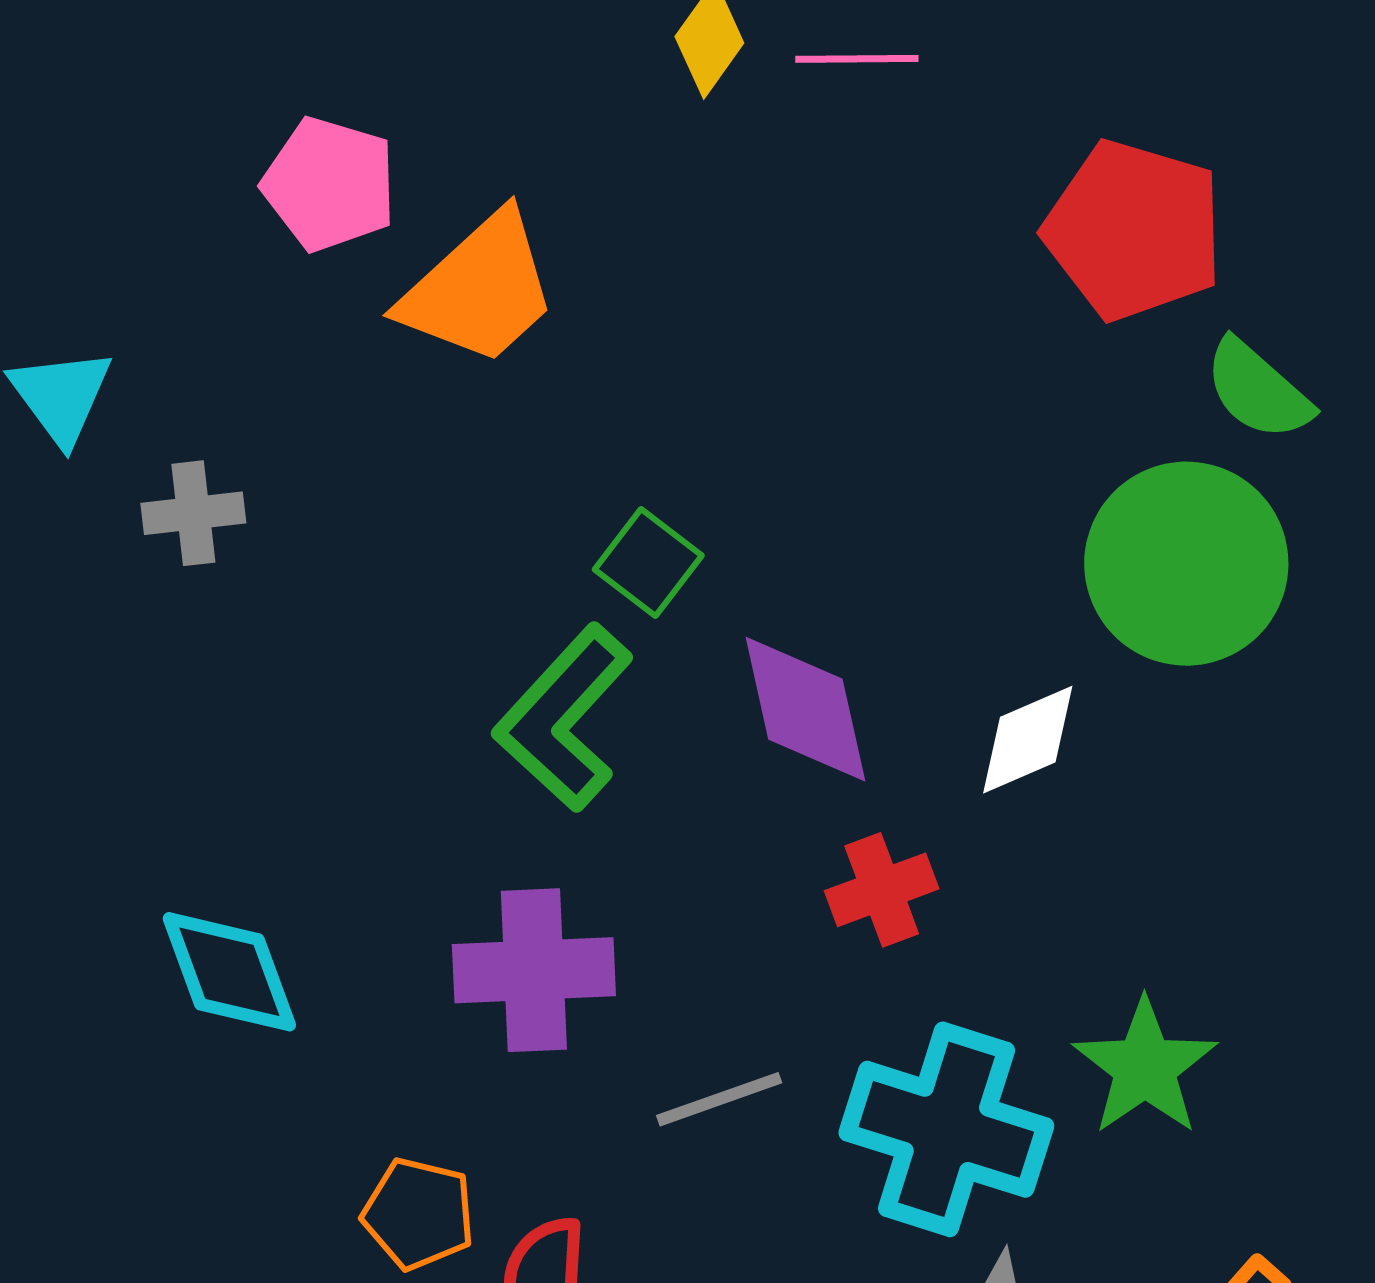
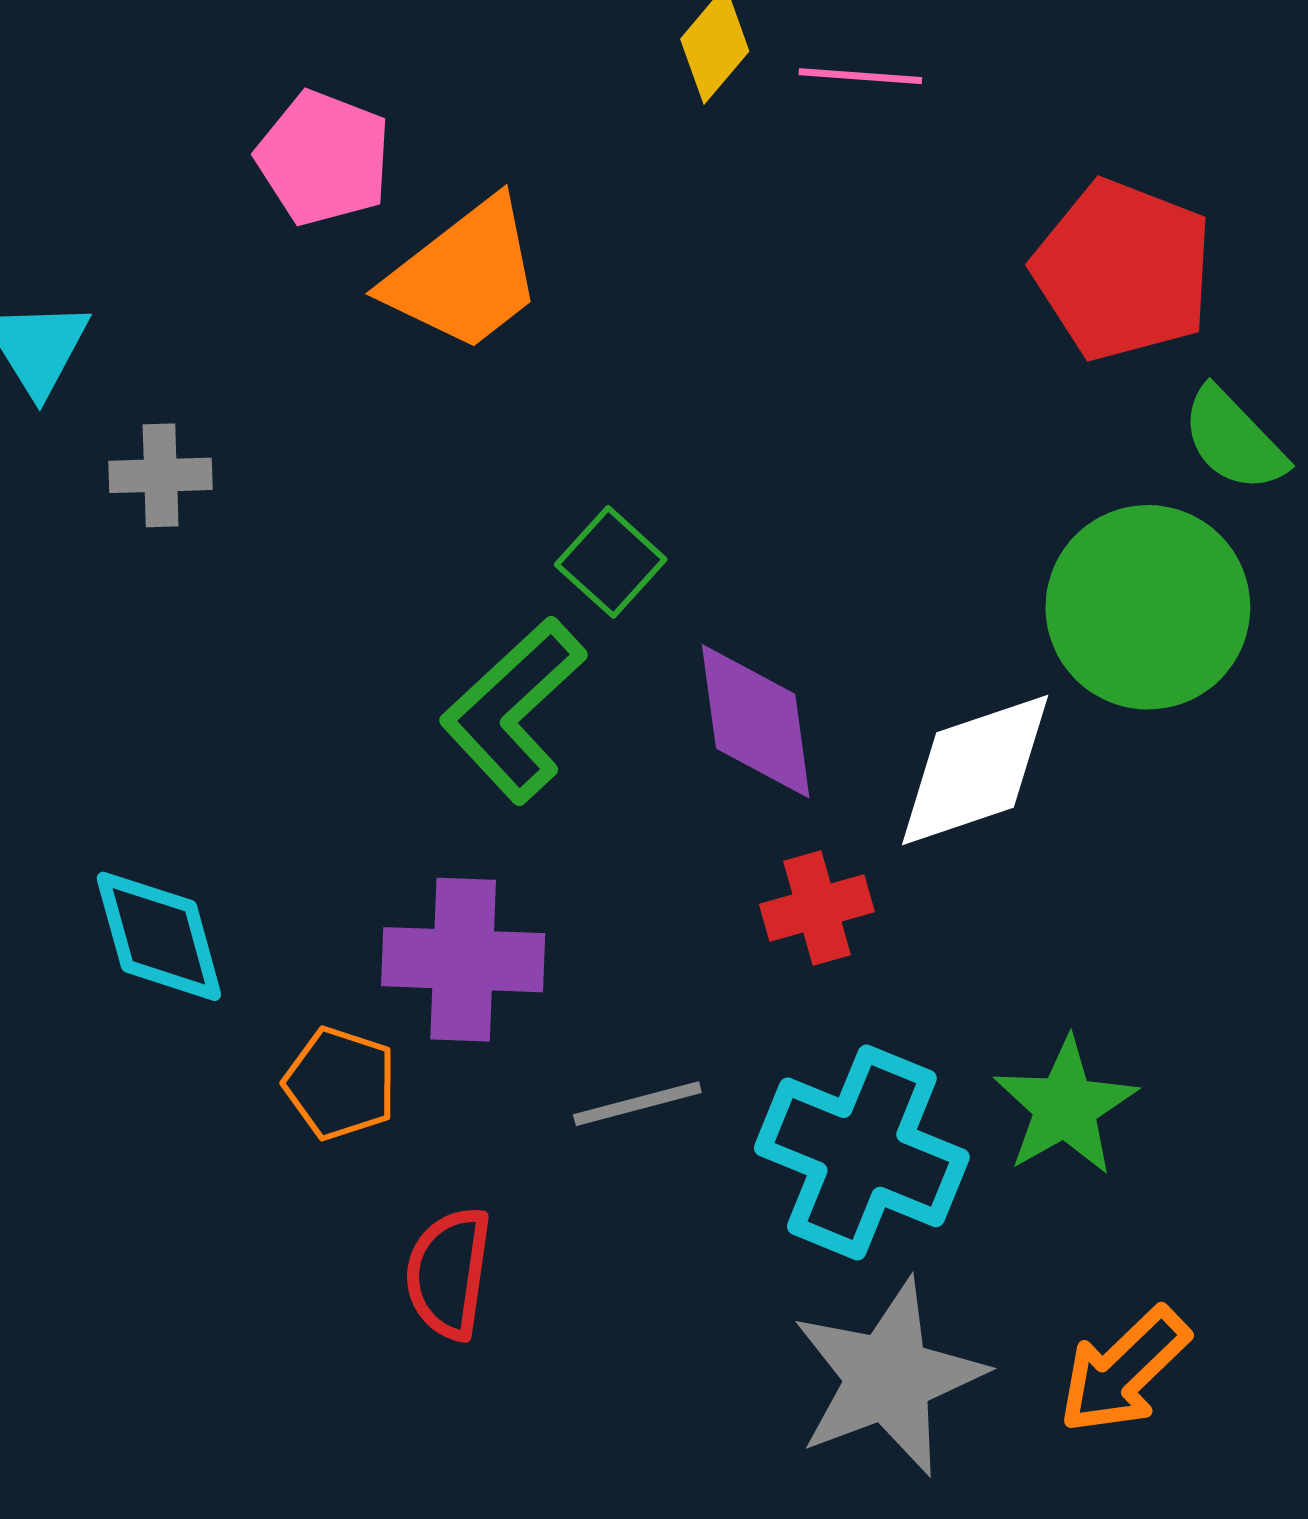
white diamond: (1028, 740) -> (975, 770), size x1.5
orange pentagon: (419, 1214) -> (340, 1083), moved

